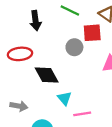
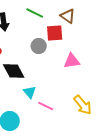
pink line: (82, 114) -> (46, 106), turned 35

